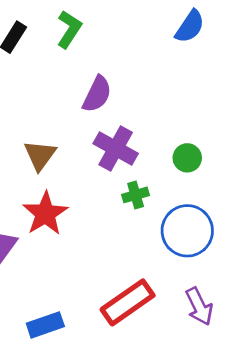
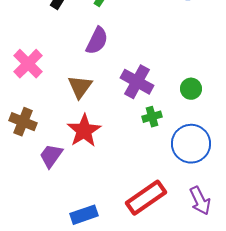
purple semicircle: (97, 94) -> (97, 41), moved

